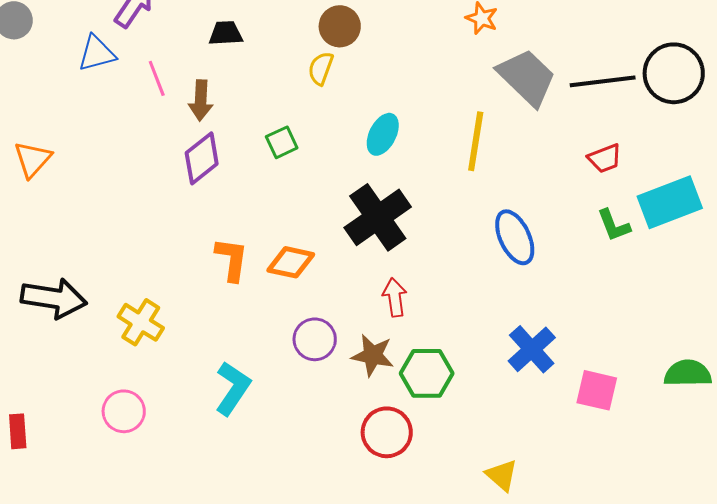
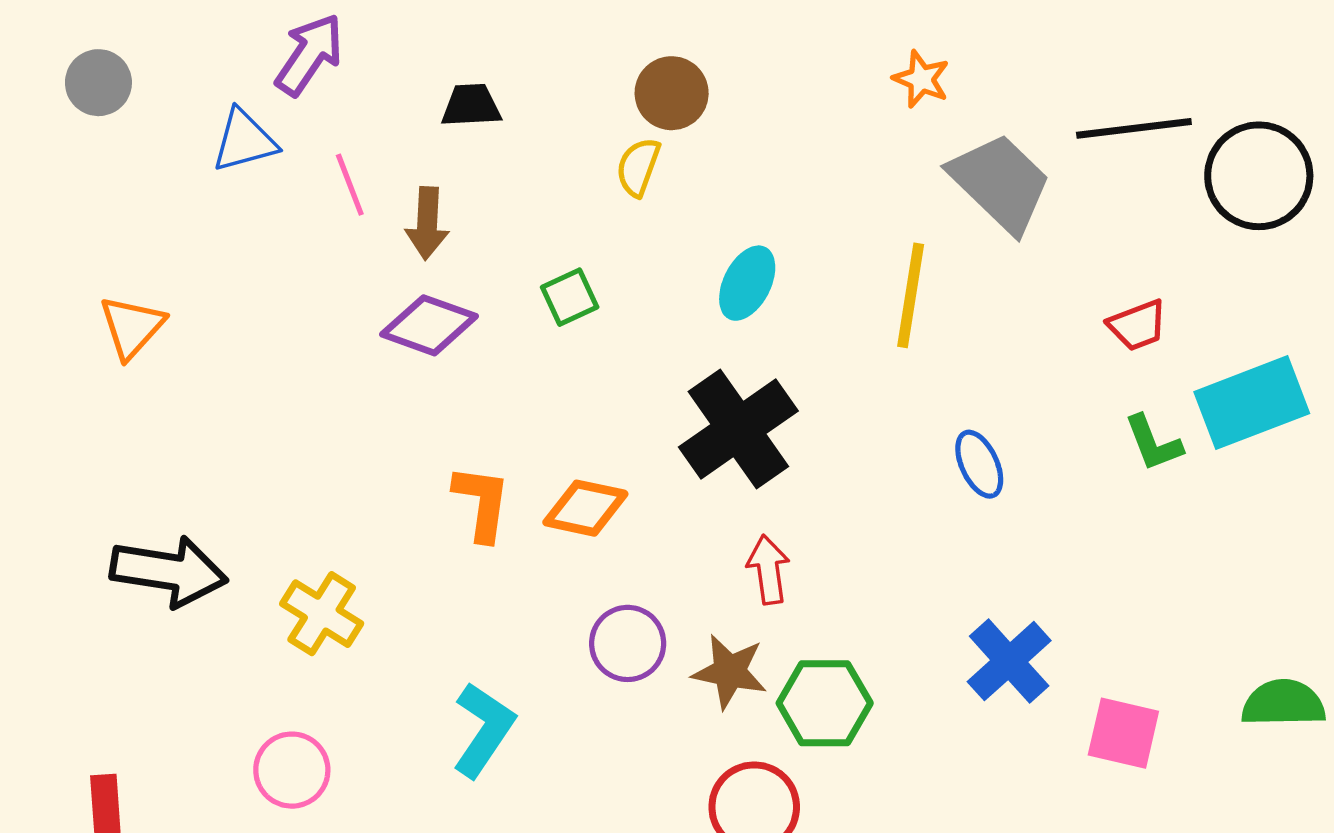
black line: (603, 81) -> (1134, 128), moved
purple diamond: (202, 158) -> (429, 325), turned 58
blue ellipse: (515, 237) -> (979, 464), size x0.7

